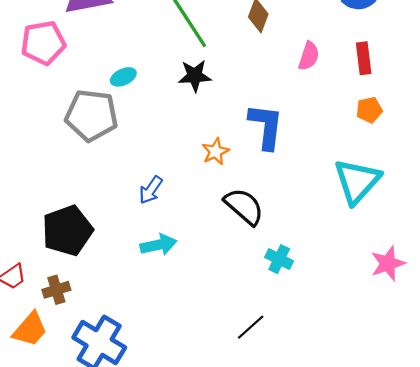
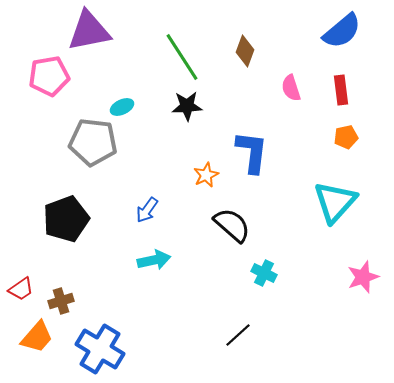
pink semicircle: (309, 56) -> (291, 88), turned 144
black pentagon: (67, 231) -> (66, 219), moved

